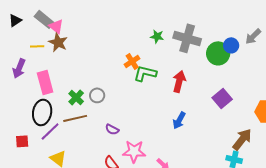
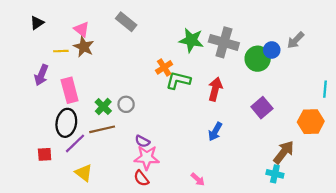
gray rectangle: (44, 19) -> (126, 22), moved
green star: (157, 36) -> (191, 40), size x1.6
pink star: (134, 151) -> (147, 158), moved

